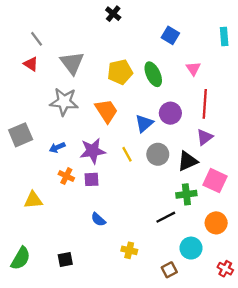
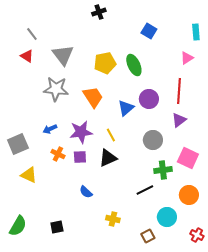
black cross: (113, 14) -> (99, 12), turned 32
pink triangle: (193, 69) -> (187, 58), moved, turned 32
gray square: (21, 135) -> (18, 144), moved
gray circle: (158, 154) -> (153, 140), moved
black triangle: (188, 161) -> (108, 158), moved
yellow triangle: (33, 200) -> (29, 175), turned 30

